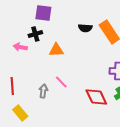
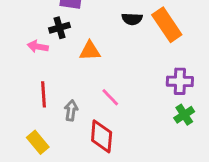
pink line: (61, 82) -> (110, 97), moved
red line: (12, 86) -> (44, 94), moved
red diamond: (96, 97) -> (102, 136), moved, turned 30

